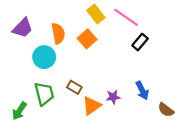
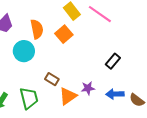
black rectangle: (140, 42) -> (113, 61), moved
blue arrow: (142, 90) -> (115, 94), moved, turned 114
green trapezoid: (44, 94) -> (29, 98), moved

